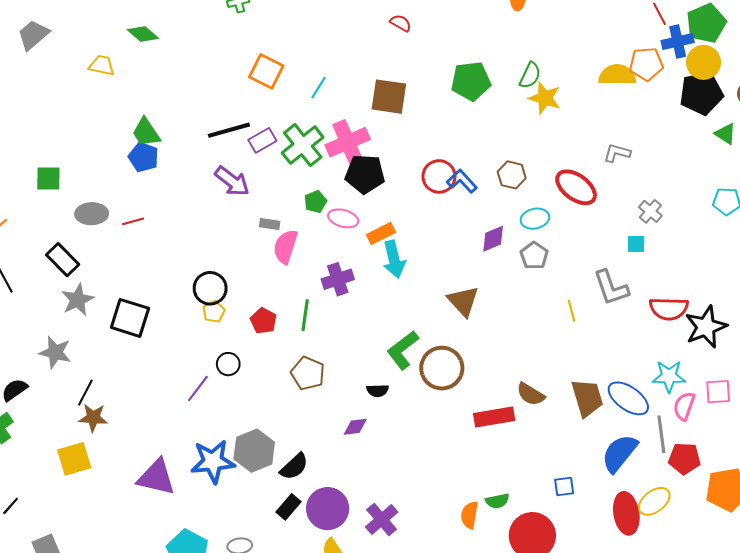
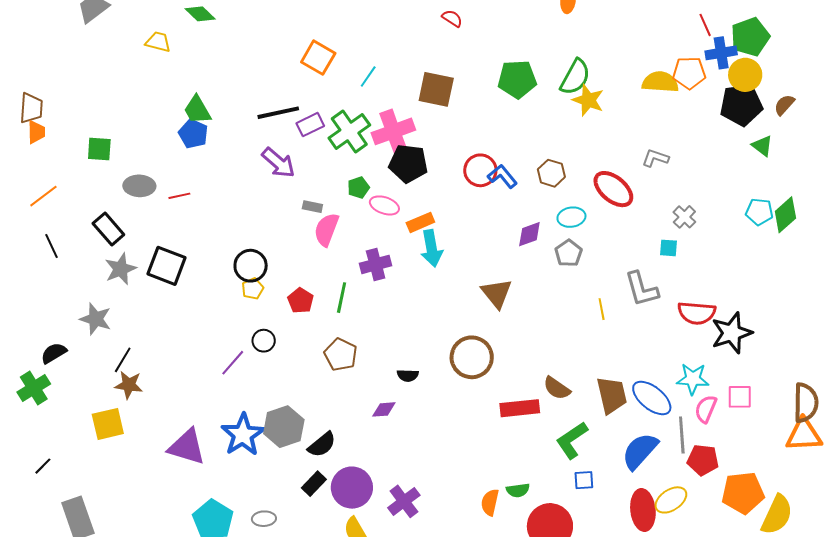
green semicircle: (530, 75) -> (575, 77), size x1.4
black square: (130, 318) -> (167, 266), moved
green L-shape: (403, 350) -> (572, 440), moved
blue star: (213, 461) -> (243, 435), turned -30

